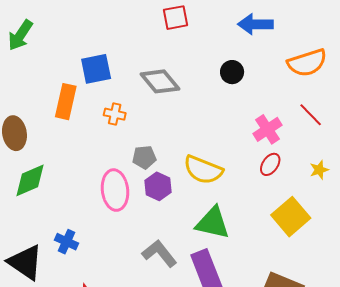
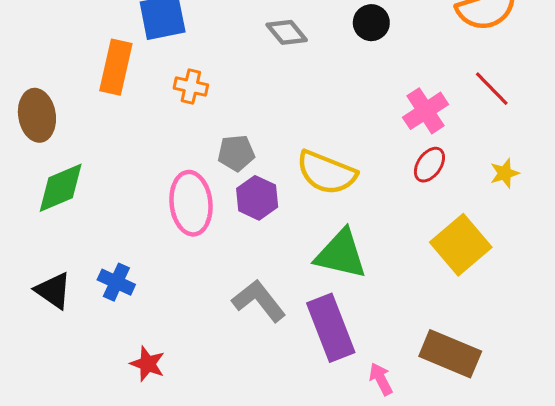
gray diamond: (160, 81) -> (287, 32), moved, size x0.7
black triangle: (25, 262) -> (53, 291), moved, size x0.7

